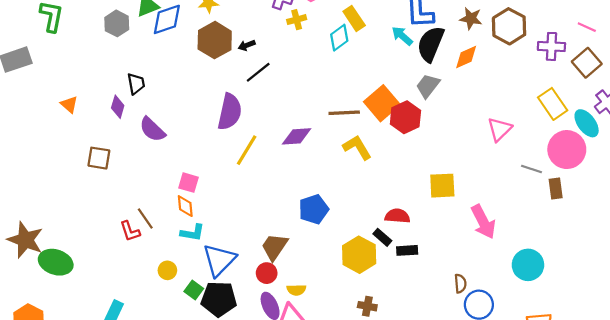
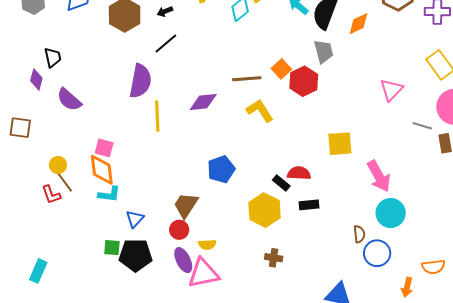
black arrow: (247, 45) -> (165, 11), moved
gray trapezoid: (428, 86) -> (324, 51), turned 130
orange square: (382, 103) -> (281, 69), size x0.6
yellow line: (247, 150) -> (157, 116), turned -32
orange diamond: (185, 206) -> (102, 170), size x1.5
black rectangle: (382, 237) -> (281, 183), moved
blue triangle: (219, 260) -> (135, 219), size x0.6
cyan circle: (528, 265) -> (391, 213), moved
yellow circle: (167, 270) -> (58, 165), moved
green square: (194, 290) -> (112, 248), turned -30

